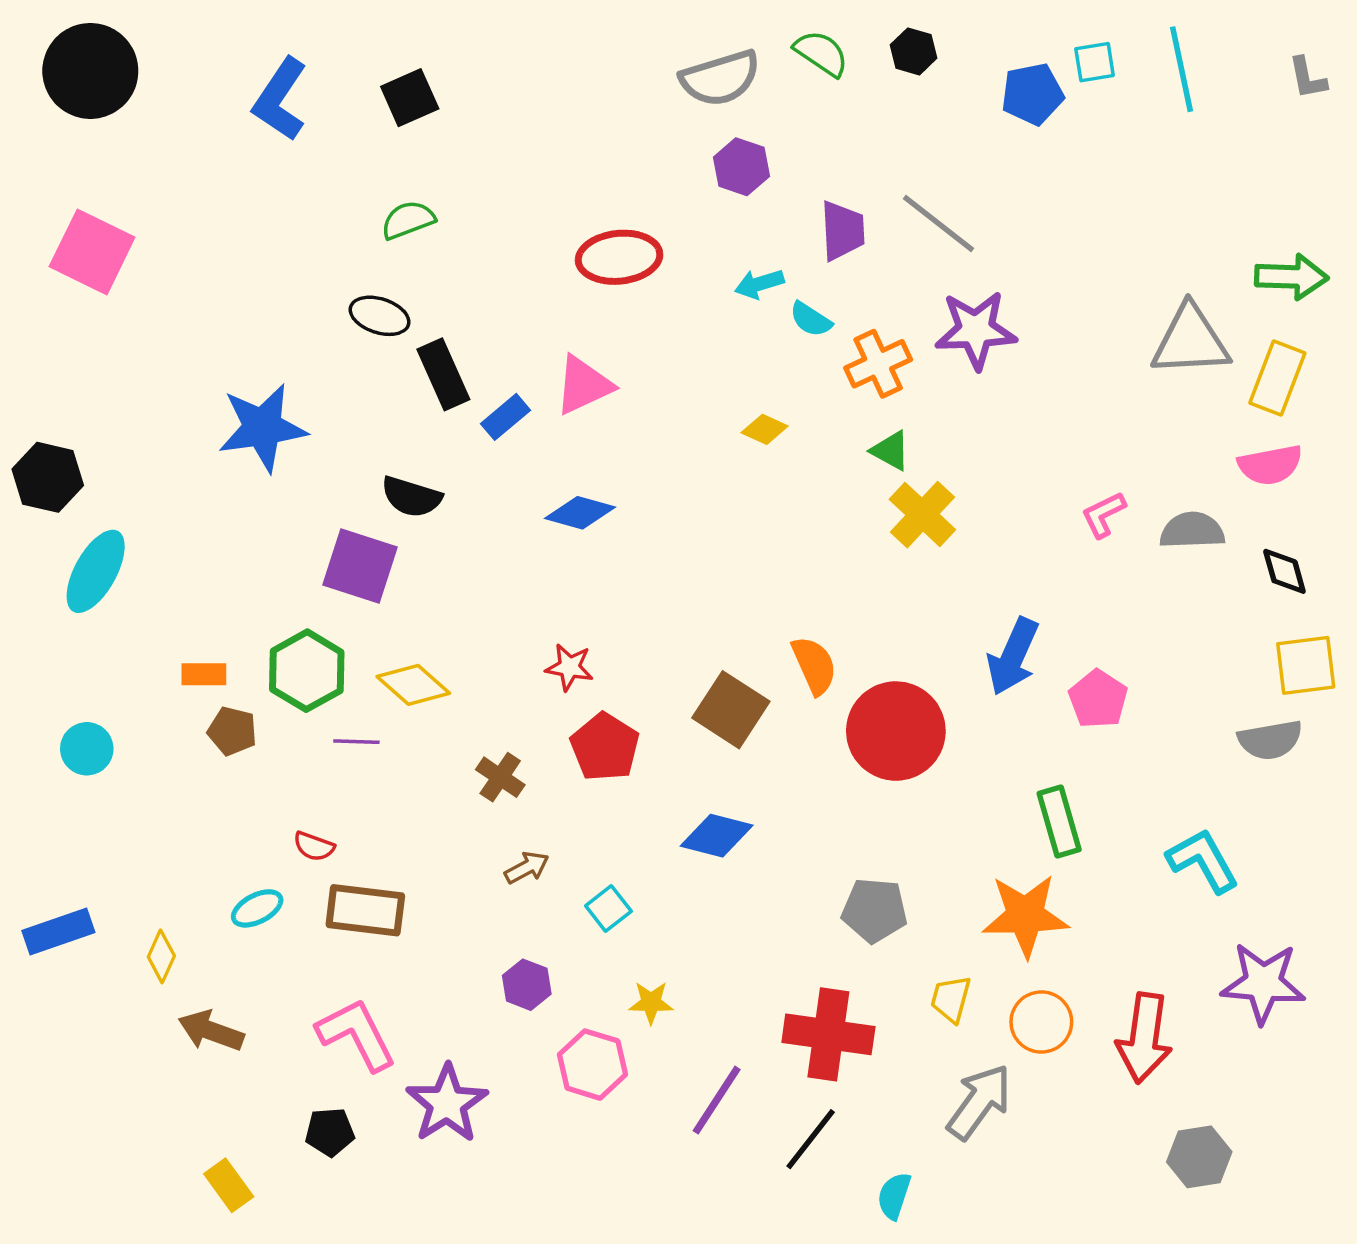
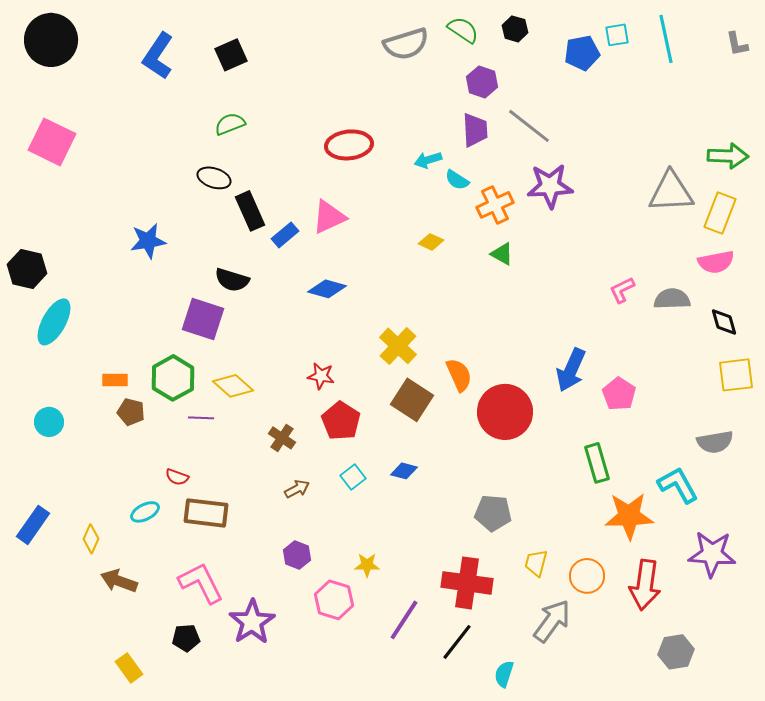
purple hexagon: (741, 167) -> (482, 82), moved
blue star: (262, 428) -> (148, 241), size x0.7
yellow cross: (922, 515) -> (398, 346), moved
gray semicircle: (1270, 740) -> (715, 442), moved
blue diamond: (717, 836) -> (404, 471), size x0.7
cyan square: (608, 908) -> (353, 477), moved
orange star: (1025, 916) -> (629, 516), moved
blue rectangle: (58, 932) -> (33, 525), turned -36

